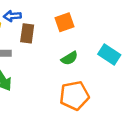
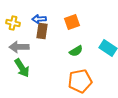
blue arrow: (12, 16) -> (39, 19), moved

